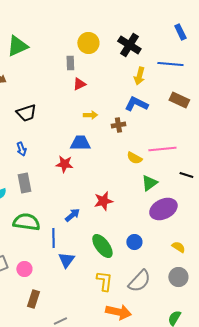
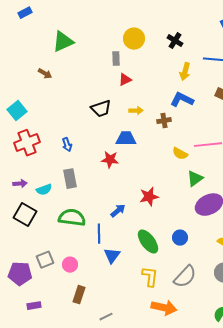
black cross: (129, 45) -> (175, 41), size x0.7
black trapezoid: (26, 113) -> (101, 109), moved

